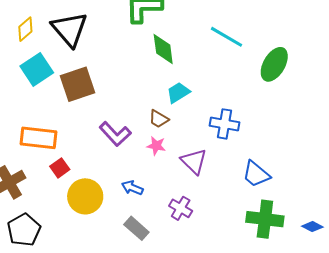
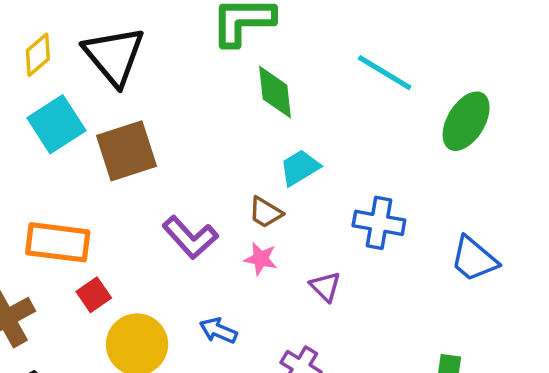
purple triangle: (194, 161) -> (325, 287), size x0.7
blue trapezoid: (256, 174) -> (474, 259), moved

